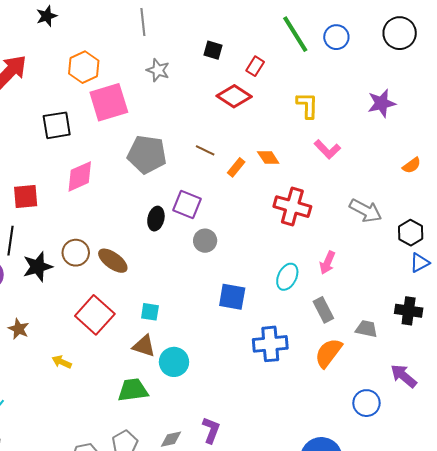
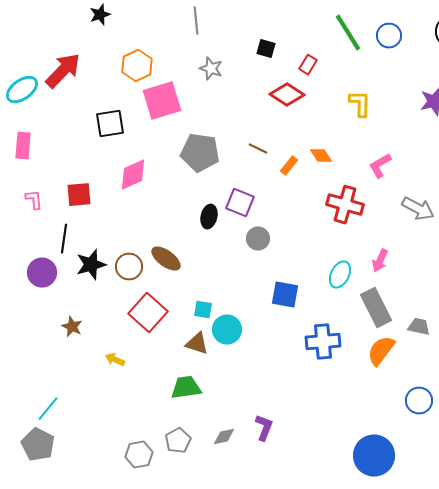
pink L-shape: (327, 149) -> (380, 166), moved, turned 104
brown circle: (76, 253) -> (129, 267), moved
gray rectangle: (323, 310) -> (376, 308), size x1.5
cyan circle: (174, 362) -> (227, 330), moved

